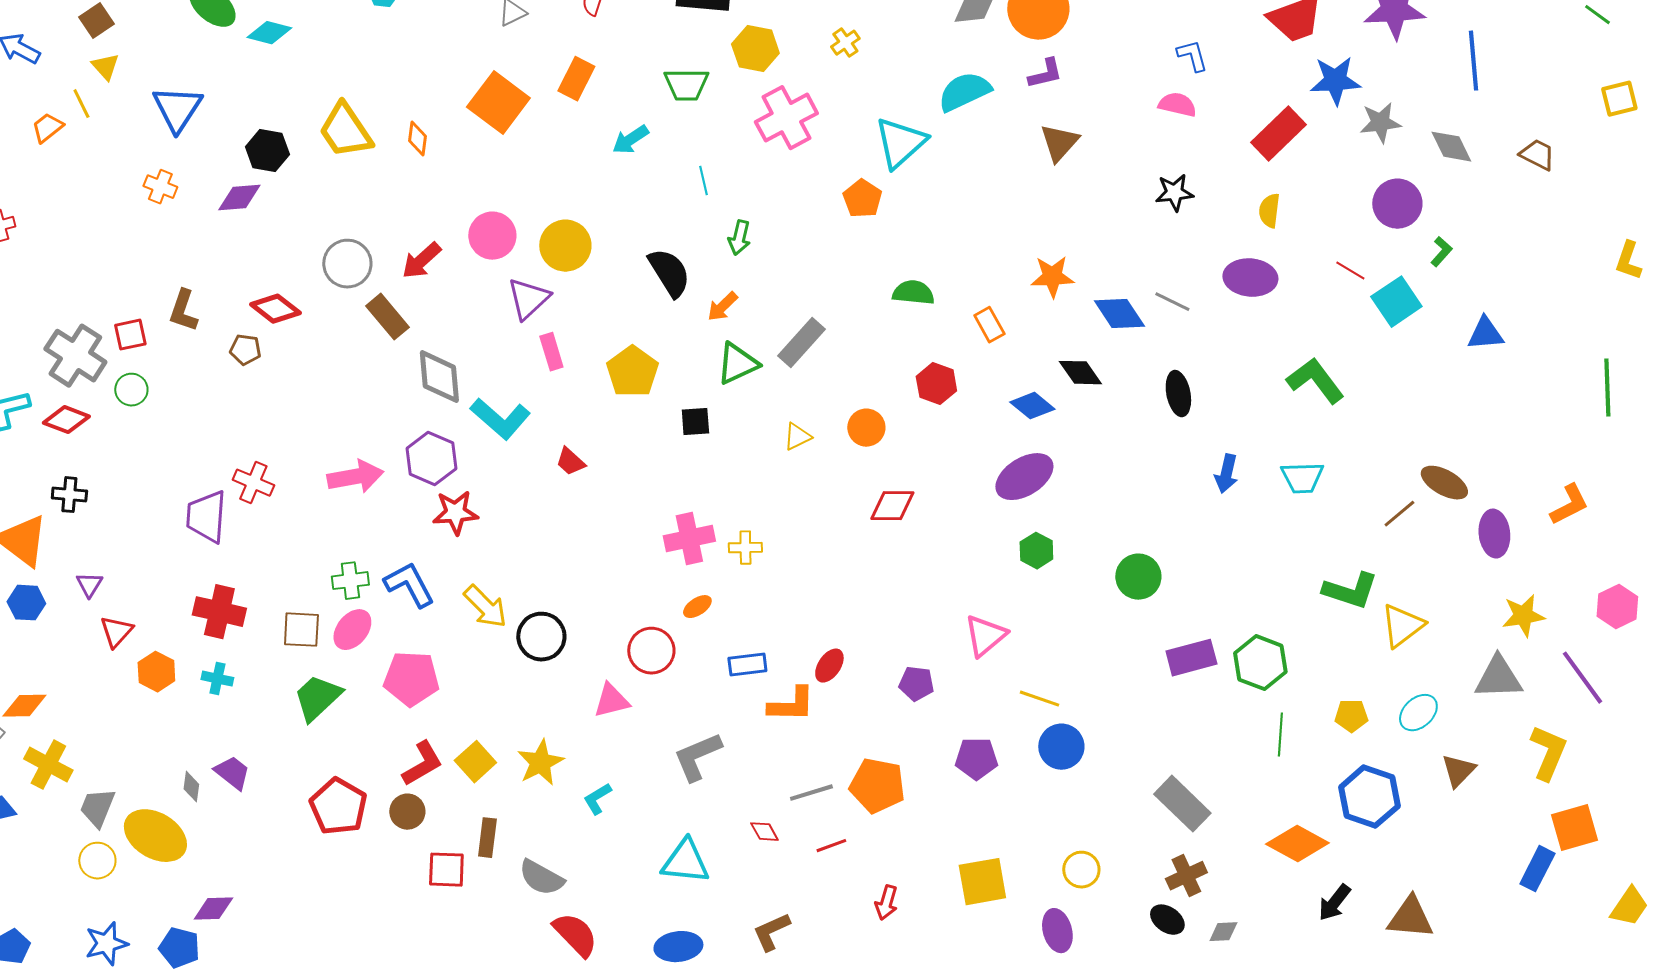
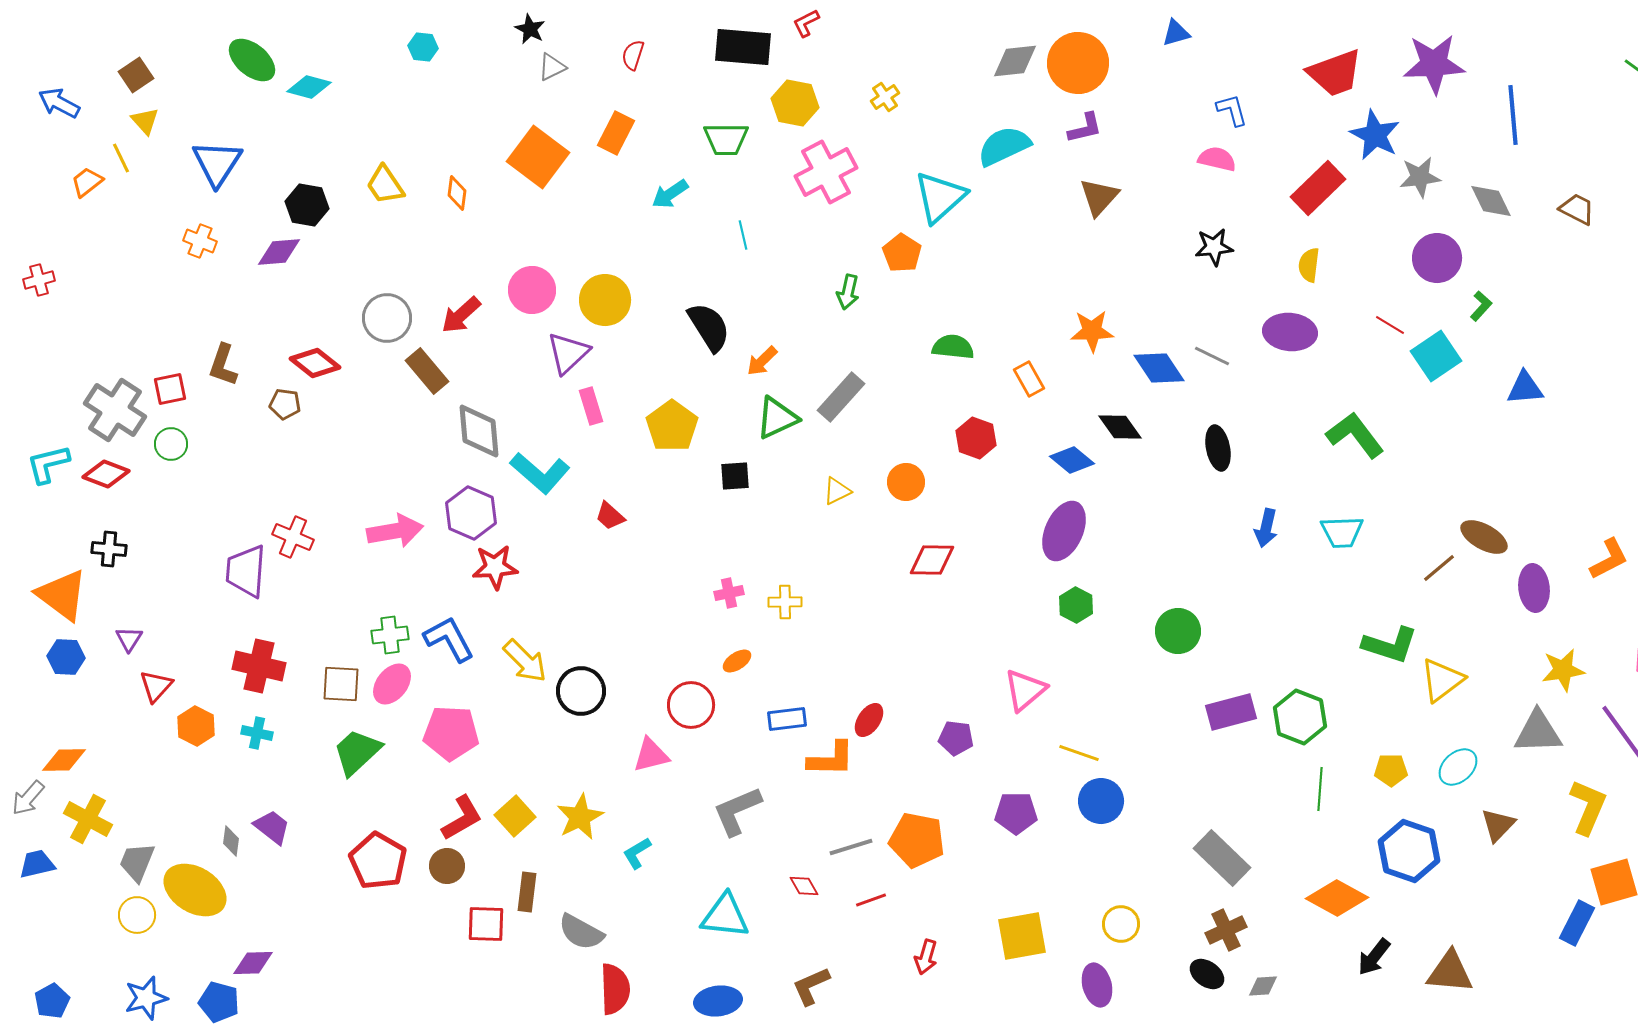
blue star: (1335, 81) -> (1375, 135), turned 30
yellow trapezoid: (345, 131) -> (385, 185), size x0.7
green arrow: (739, 238) -> (848, 292), moved
purple ellipse: (1024, 477) -> (1064, 531), turned -34
pink cross: (689, 539) -> (729, 593), size x0.6
red semicircle: (575, 935) -> (615, 989), turned 42

